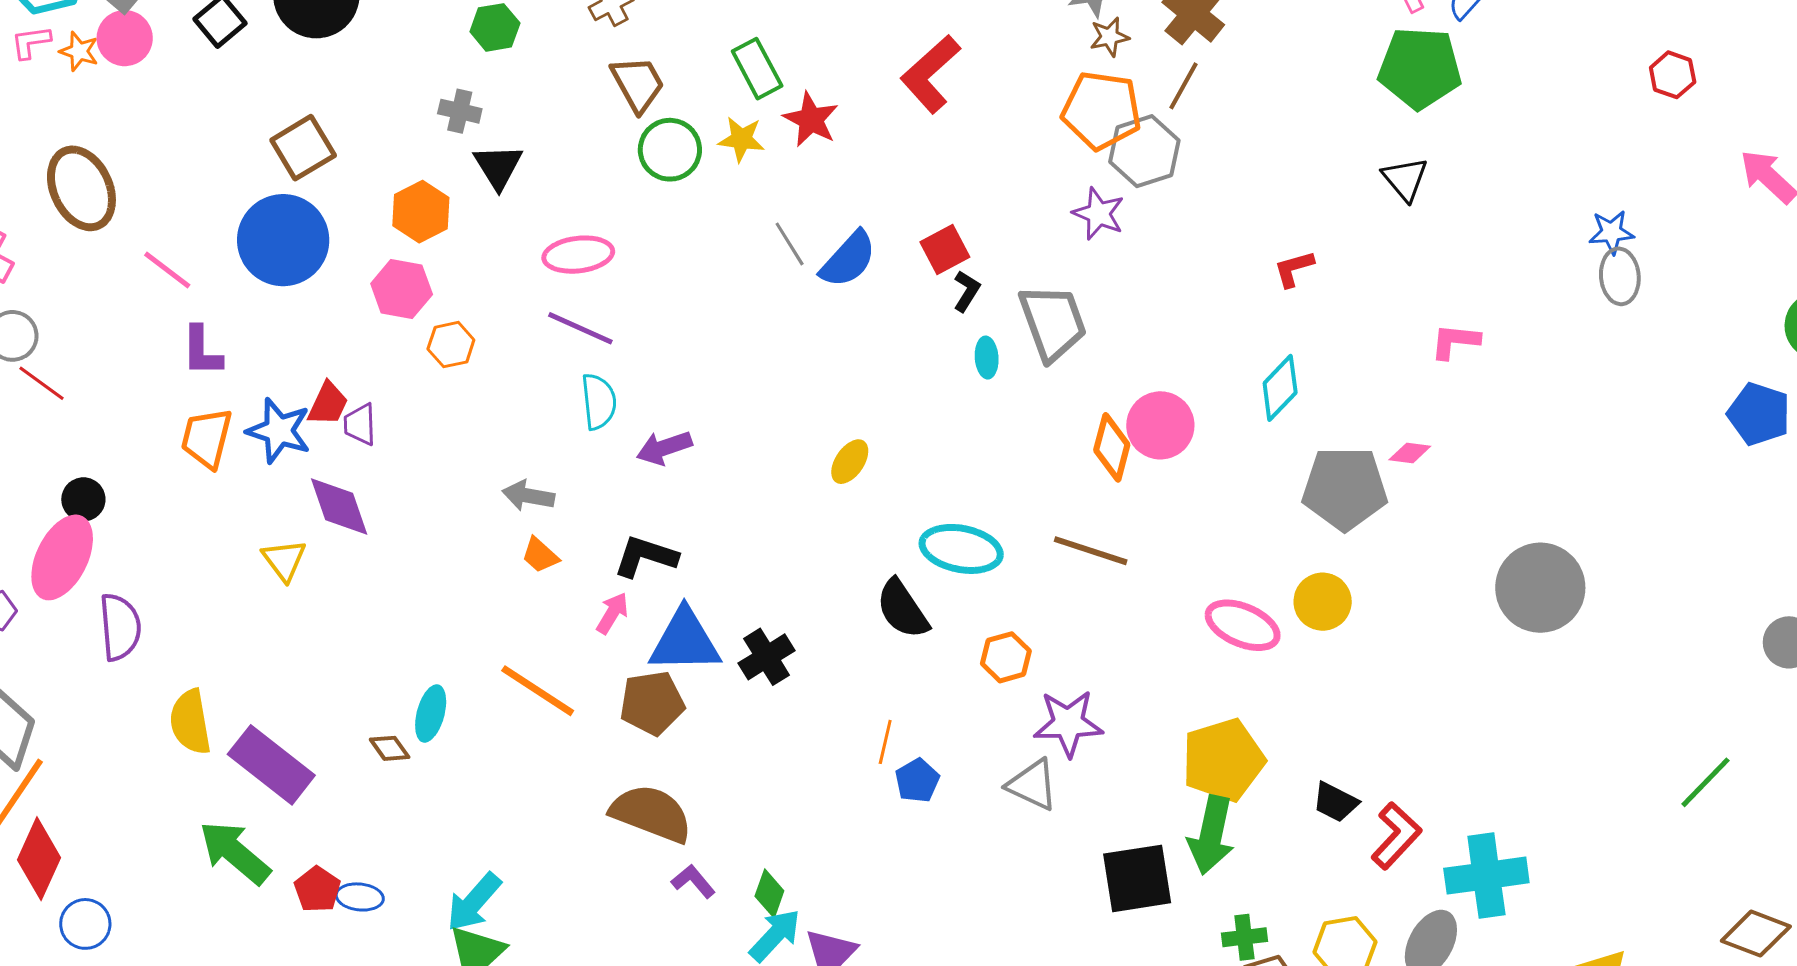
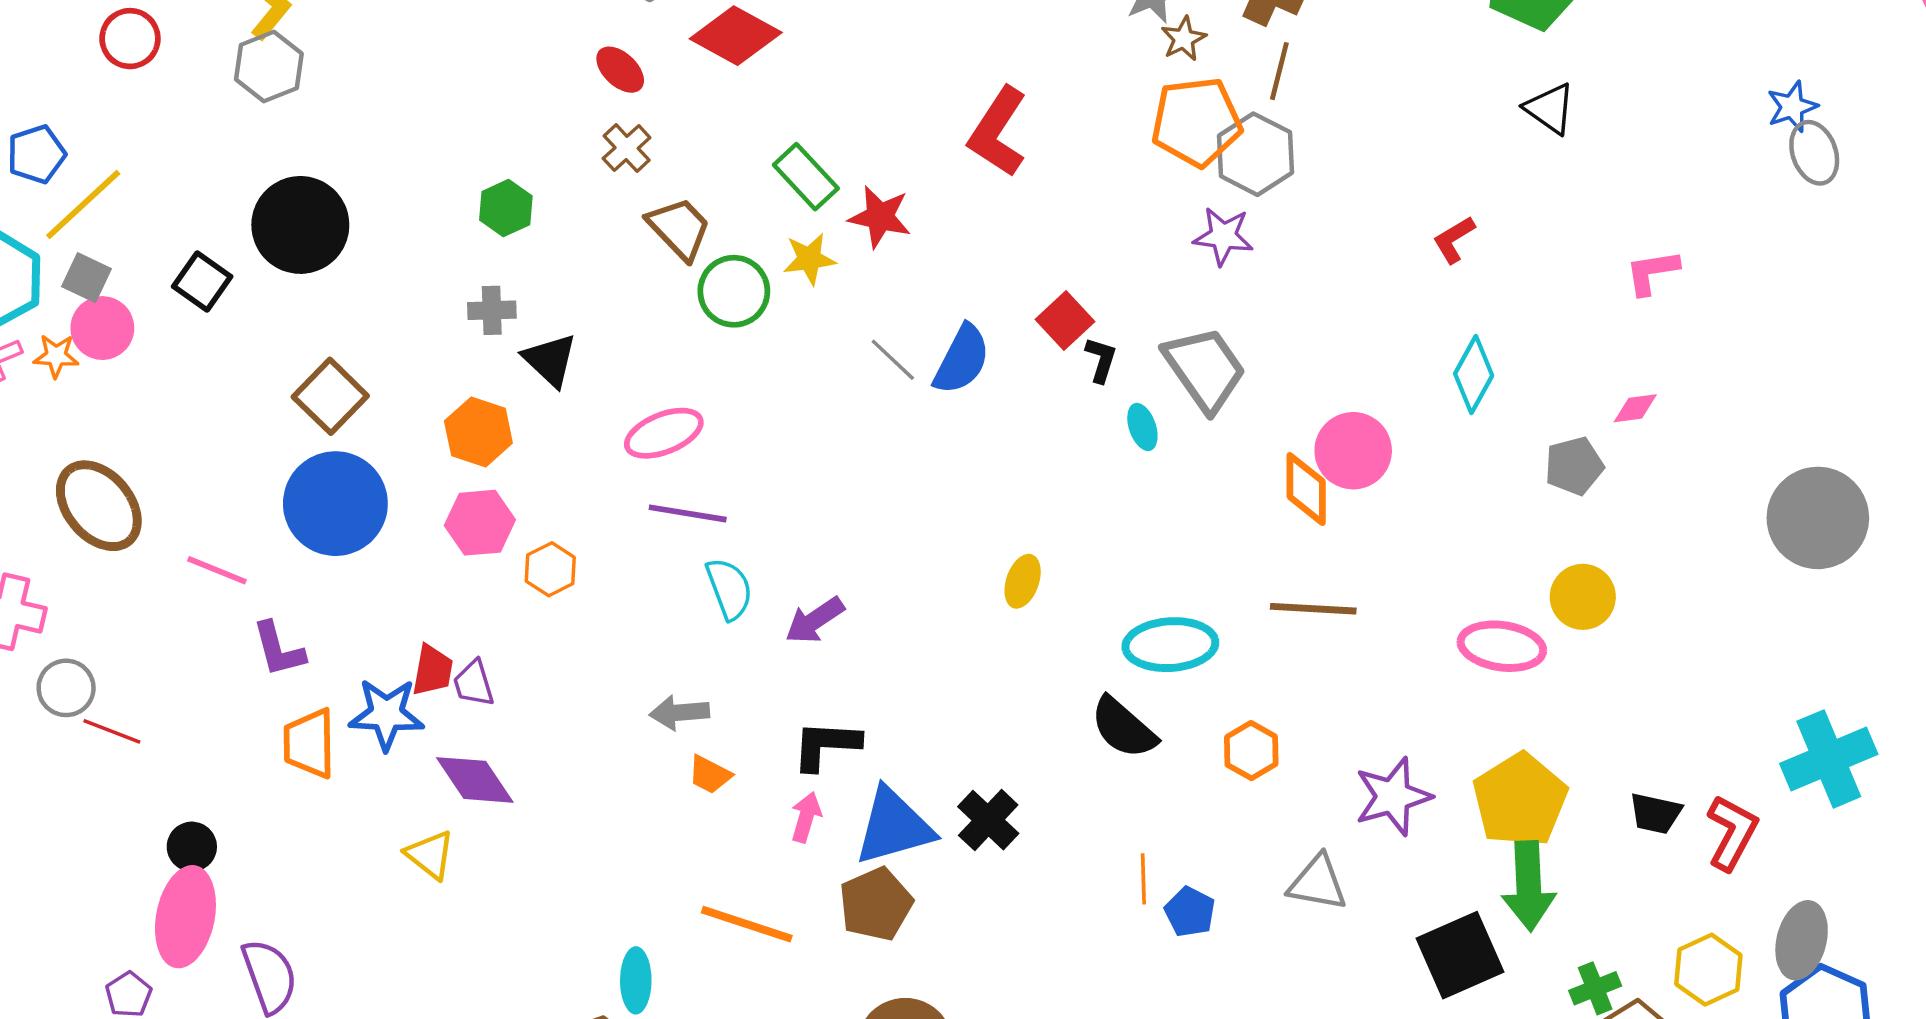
gray pentagon: (1345, 488) -> (1574, 466), size x0.6
purple star: (1068, 723) -> (1393, 796), moved
cyan cross: (1486, 876) -> (1829, 759), moved

